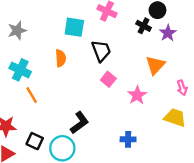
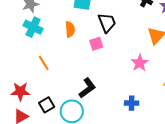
cyan cross: (20, 70) -> (33, 27), moved
pink square: (108, 79) -> (96, 44), moved, turned 32
black square: (35, 141) -> (47, 105), turned 35

